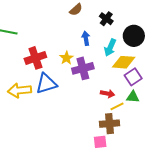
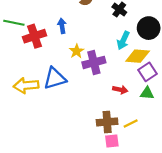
blue arrow: (86, 38) -> (62, 26), moved
red cross: (35, 58) -> (35, 36), moved
yellow line: (117, 106) -> (131, 124), moved
brown cross: (110, 124) -> (107, 122), moved

